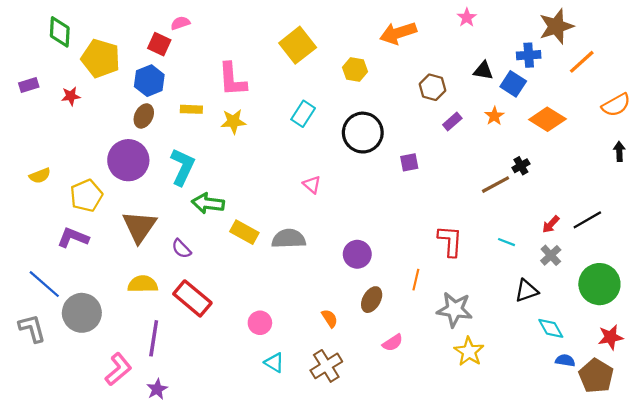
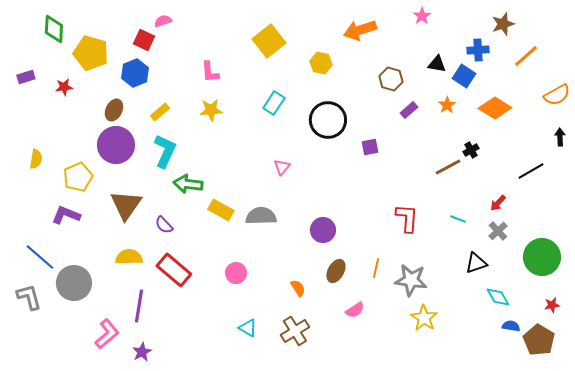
brown star: (556, 26) -> (503, 24), size x0.7
pink L-shape: (232, 79) -> (210, 72), size x0.7
yellow rectangle: (191, 109) -> (160, 112), moved, turned -42
brown ellipse: (144, 116) -> (114, 110), moved
yellow semicircle: (40, 176) -> (36, 159), turned -60
pink triangle: (312, 185) -> (282, 167), turned 30
black line: (587, 220) -> (531, 171), moved
orange line: (416, 280) -> (376, 268), moved
pink circle: (260, 323) -> (236, 273), moved
red star: (611, 337) -> (552, 305), size x0.7

